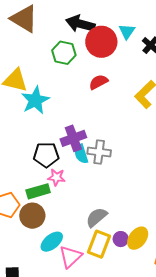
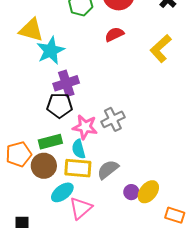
purple cross: (73, 138) -> (66, 83), moved
gray cross: (99, 152) -> (113, 119), moved, turned -35
cyan semicircle: (81, 154) -> (79, 149), moved
pink star: (56, 177) -> (85, 127), moved, size x1.4
yellow rectangle: (99, 244) -> (78, 168), moved, turned 72

